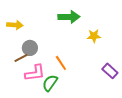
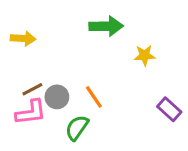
gray circle: (30, 48) -> (57, 97), moved
pink L-shape: (35, 73) -> (31, 112), moved

